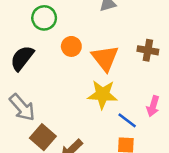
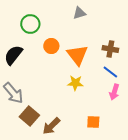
yellow star: (102, 94) -> (75, 83), size x0.7
blue line: (127, 120) -> (110, 72), moved

